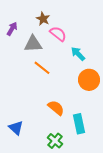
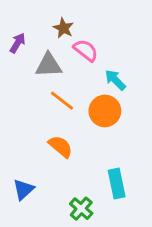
orange circle: (89, 80) -> (105, 111), moved
orange semicircle: (56, 108) -> (60, 146), moved
blue triangle: (16, 128) -> (23, 189), turned 35

